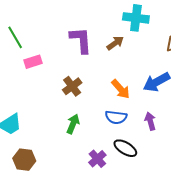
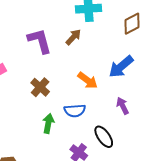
blue semicircle: (116, 117) -> (75, 111), moved
black ellipse: (125, 148) -> (104, 137), turned 35

